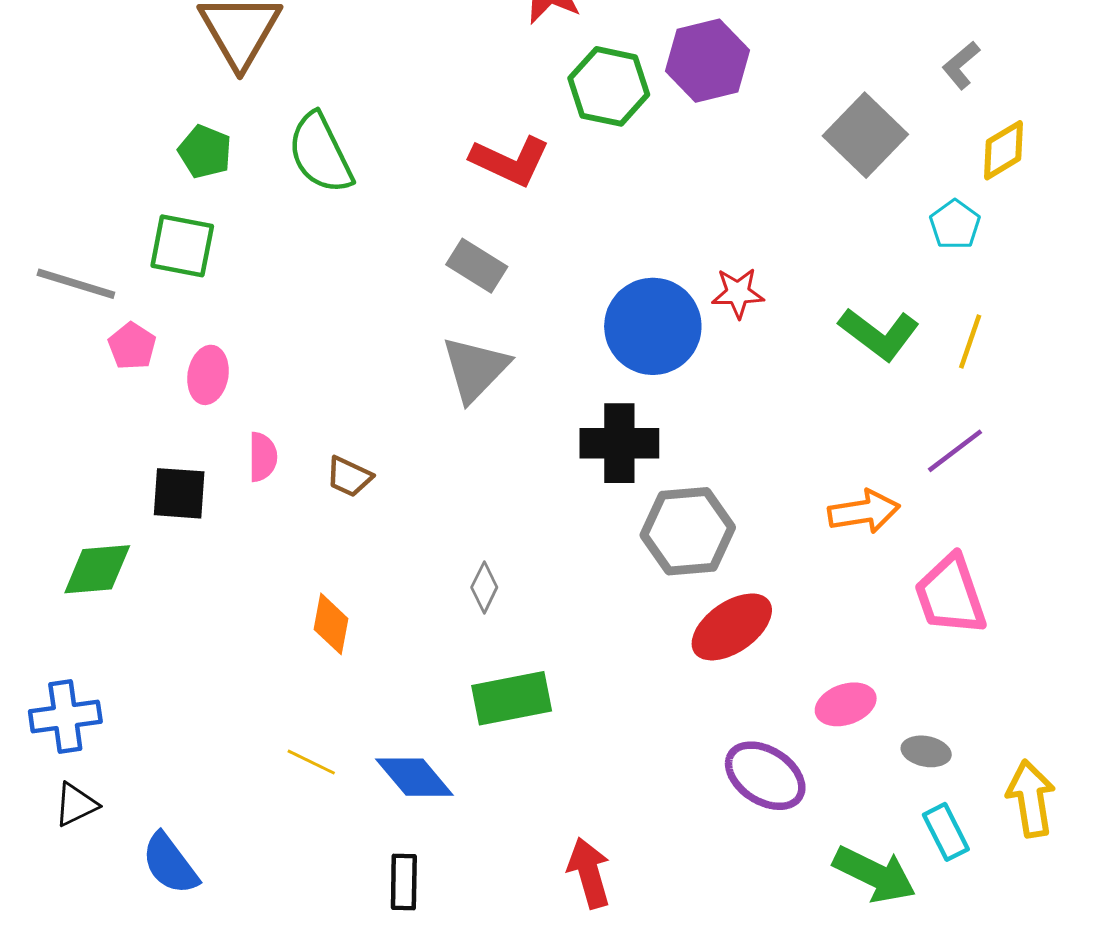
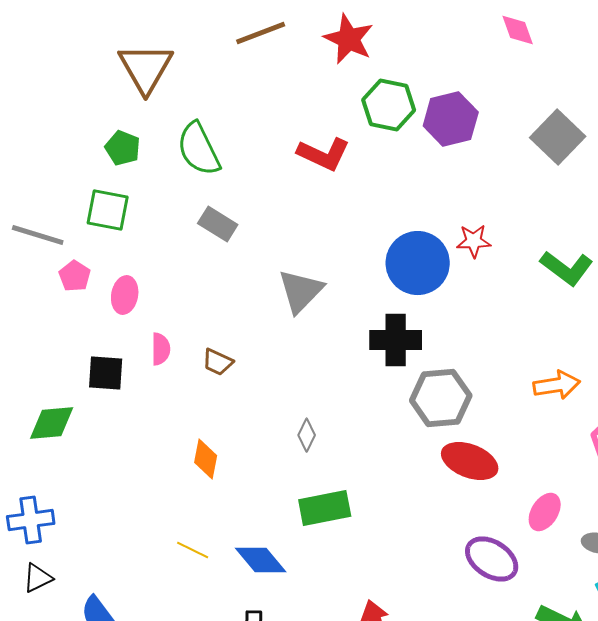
purple hexagon: (707, 61) -> (451, 119), moved
gray rectangle: (477, 266) -> (218, 224), moved
red ellipse: (732, 627) -> (470, 461), turned 56
pink ellipse: (846, 704) -> (545, 512), turned -39

